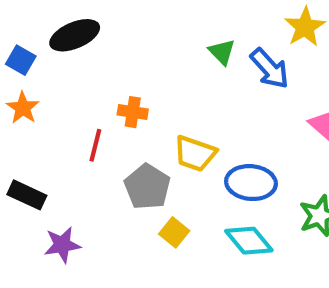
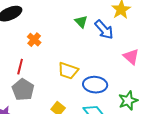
orange cross: (133, 112) -> (34, 40), moved, turned 32
gray pentagon: (147, 187) -> (23, 90), moved

